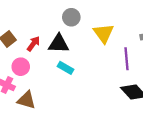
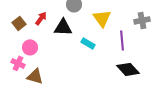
red arrow: (33, 44) -> (41, 18), moved
cyan rectangle: (66, 68) -> (88, 43), moved

